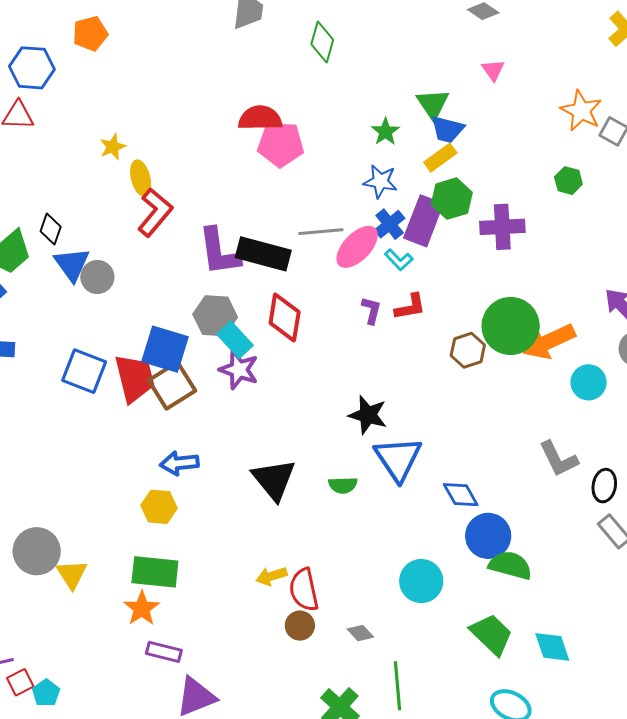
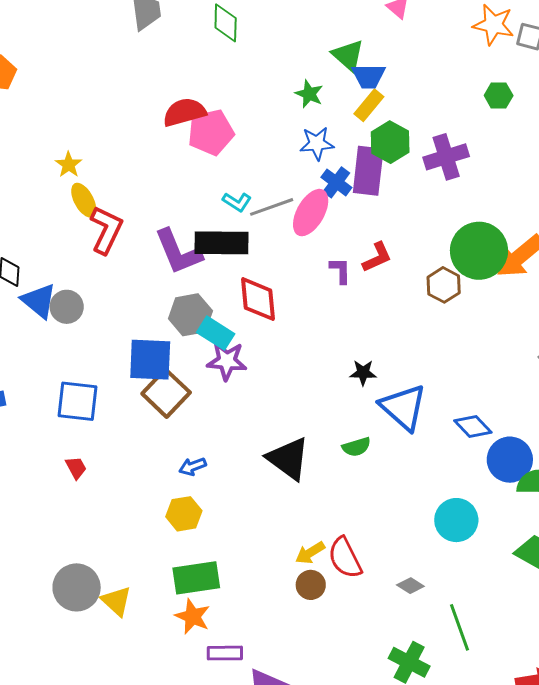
yellow star: (113, 147) -> (69, 165), moved
cyan L-shape: (399, 260) -> (237, 202), moved
red trapezoid: (135, 378) -> (76, 468), moved, size x0.5
black star: (368, 415) -> (363, 373), size x0.7
blue arrow: (179, 463) -> (193, 467), size x0.7
brown circle: (300, 626) -> (311, 585), moved

